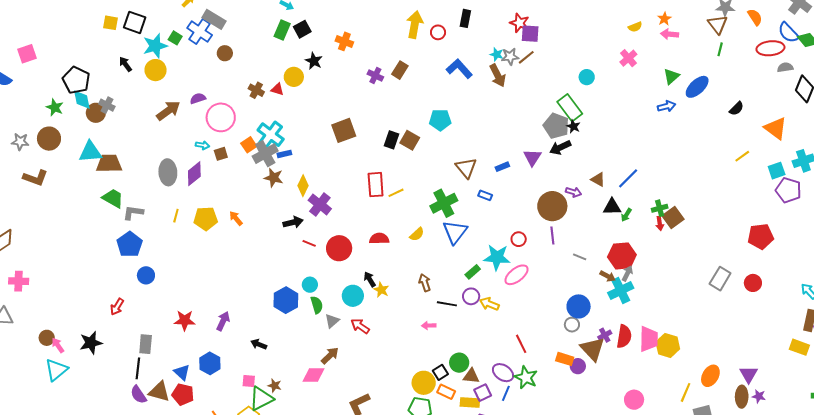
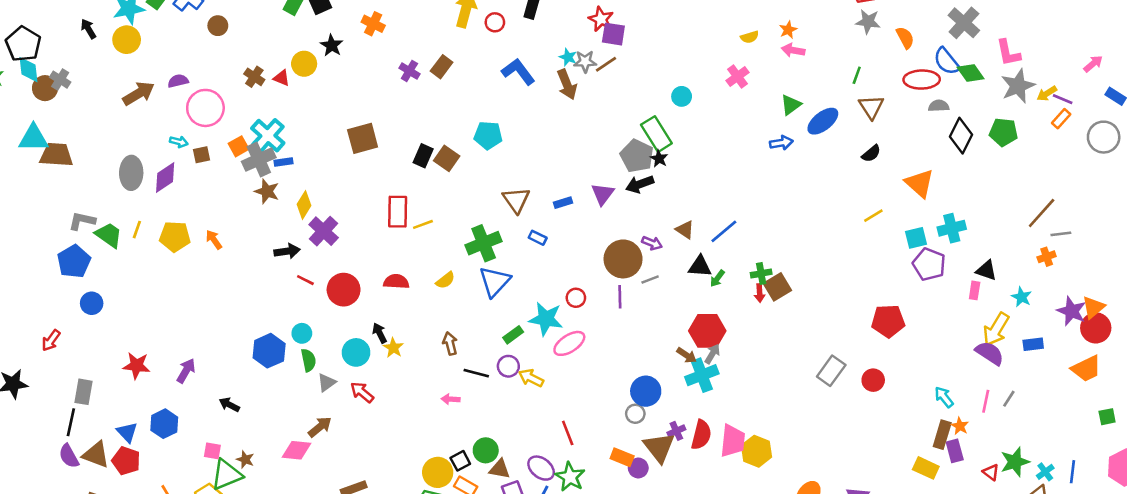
brown triangle: (718, 24) -> (871, 107), moved
green trapezoid: (113, 198) -> (109, 235), moved
gray line: (580, 257) -> (650, 279), moved, turned -48

